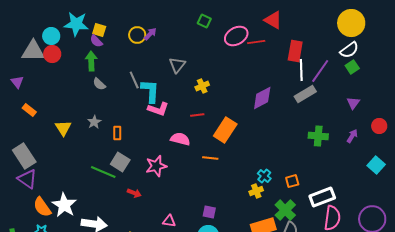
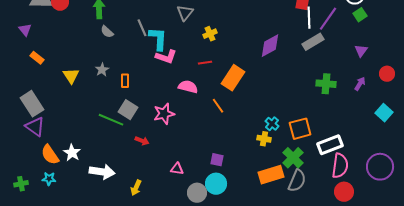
orange line: (210, 158) -> (218, 106), turned 49
orange square: (292, 181) -> (300, 129), size x1.6
yellow cross: (256, 191) -> (264, 139), turned 32
white star: (64, 205) -> (72, 153), size x0.7

